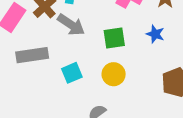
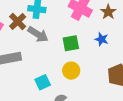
cyan square: (72, 73) -> (43, 82), moved

